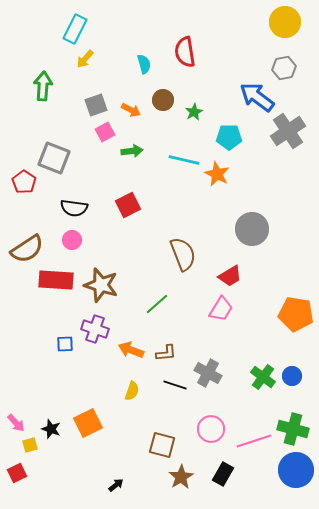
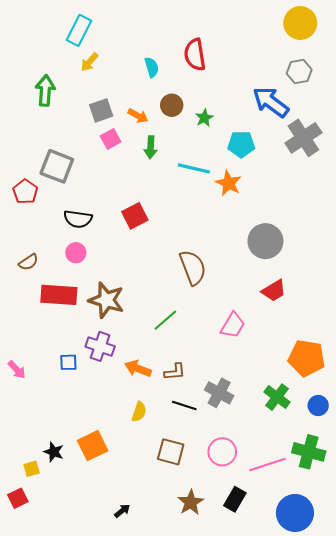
green arrow: (132, 151) -> (151, 147), moved, turned 100
brown semicircle: (27, 249) -> (28, 262), size x0.6
red trapezoid: (230, 276) -> (274, 291), moved
orange pentagon: (296, 314) -> (307, 358), moved
blue circle: (292, 376) -> (318, 405), moved
pink arrow: (16, 423) -> (17, 370), moved
brown square: (162, 445) -> (171, 452), moved
blue circle: (296, 470) -> (295, 513), moved

